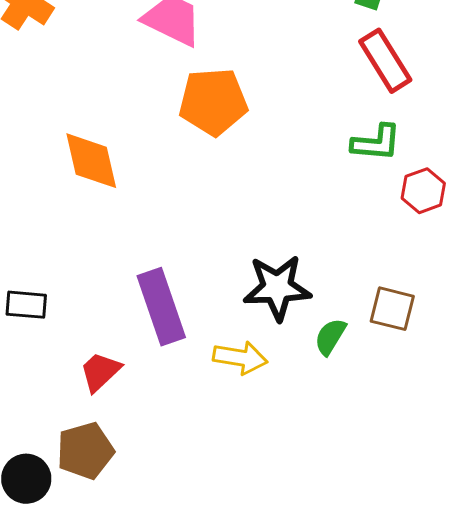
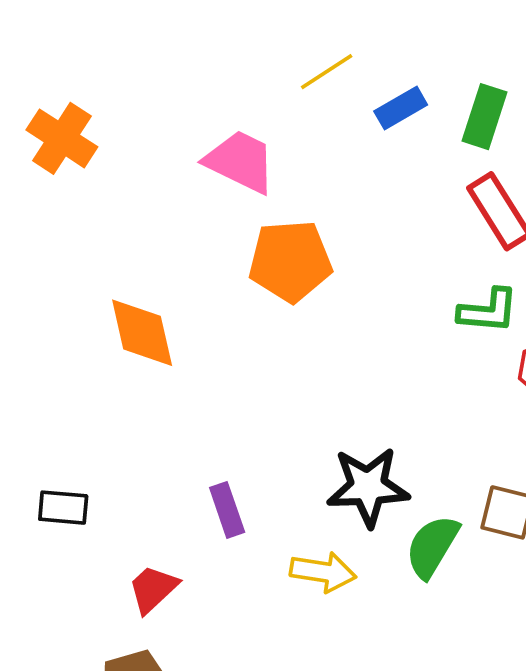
purple rectangle: (161, 307) -> (227, 510), size x0.6
green semicircle: (330, 337) -> (432, 546), size x1.4

